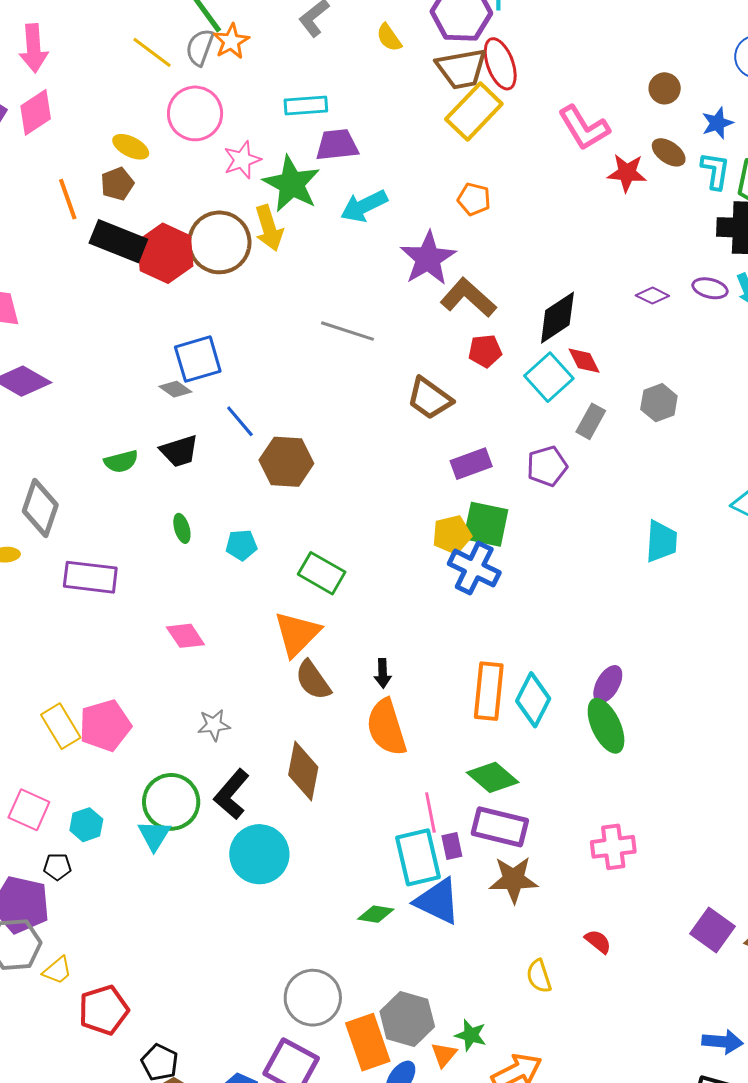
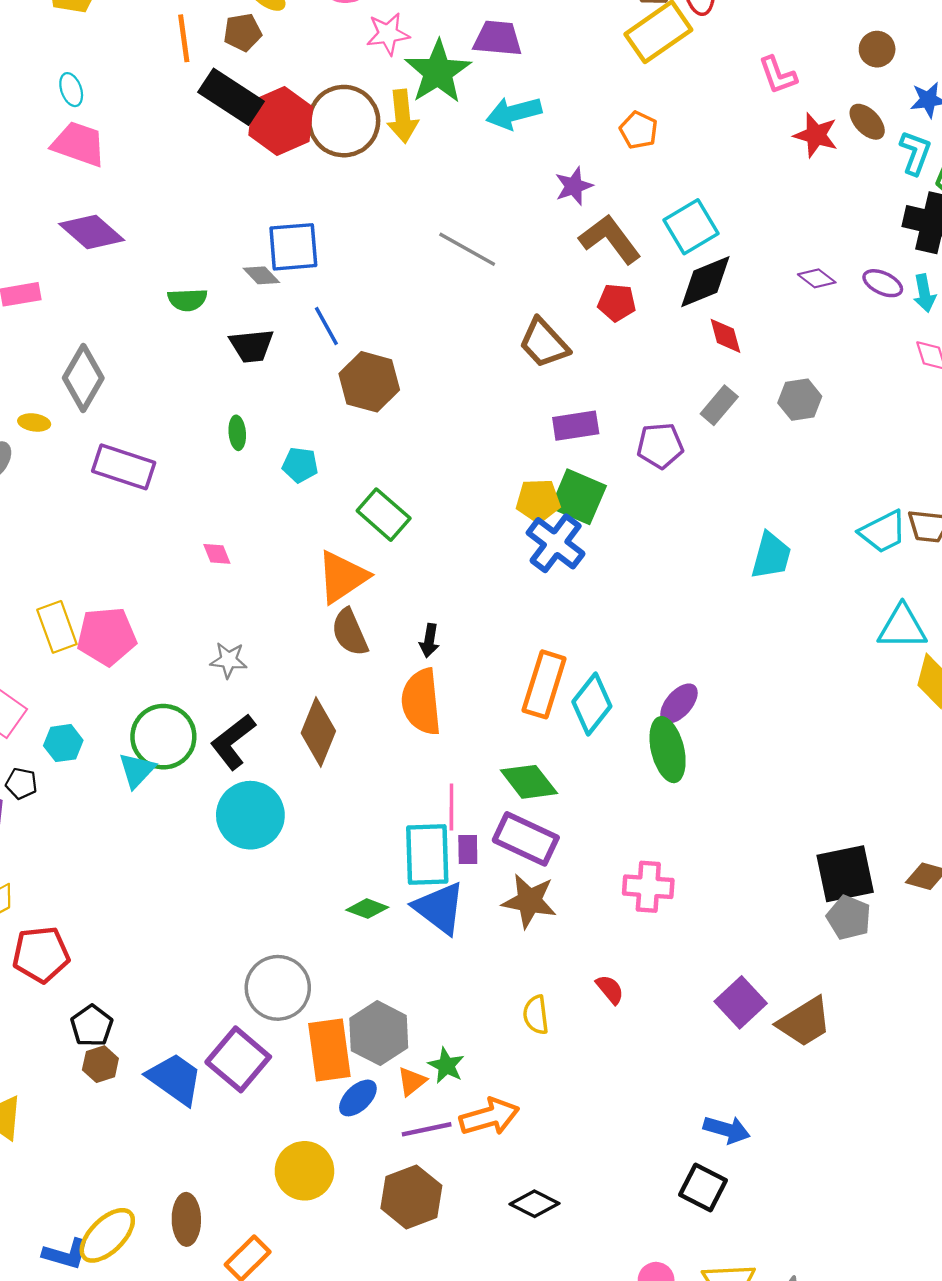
pink L-shape: (584, 128) -> (778, 75), size x0.7
purple star: (428, 258) -> (574, 186), size x0.6
cyan square: (549, 377) -> (691, 227), moved
green semicircle: (121, 461) -> (187, 300), moved
pink diamond: (185, 636) -> (217, 554), size x0.7

